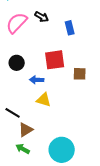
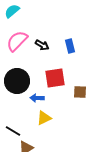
black arrow: (42, 17) -> (42, 45), moved
black circle: (17, 63) -> (17, 81), size x1.6
yellow triangle: (44, 100) -> (44, 118), turned -42

